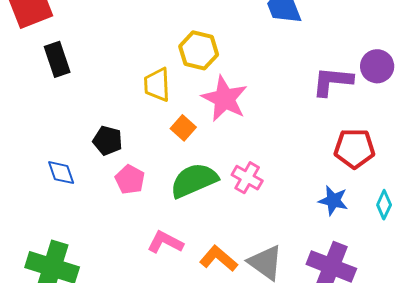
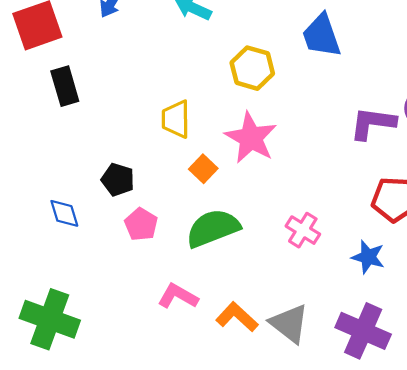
yellow hexagon: (199, 50) -> (252, 68), moved
pink cross: (247, 178) -> (303, 230), moved

